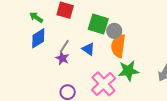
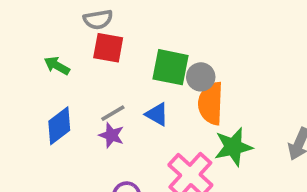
blue diamond: (38, 38) -> (59, 126), moved
gray line: (64, 46) -> (113, 113), turned 32

